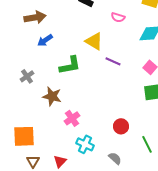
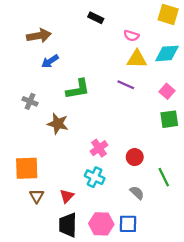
yellow triangle: (94, 41) -> (137, 59), moved, turned -30
gray cross: (27, 76) -> (30, 101), turned -32
pink cross: (72, 118) -> (99, 148), moved
gray semicircle: (115, 158) -> (137, 193), moved

